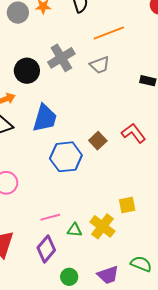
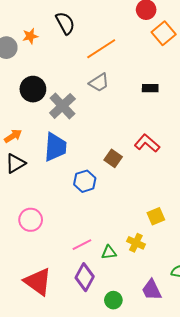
gray cross: (61, 58) -> (62, 106), moved
black circle: (27, 71) -> (33, 89), moved
blue hexagon: (66, 157) -> (85, 181), size x0.7
yellow cross: (102, 226) -> (136, 243), size x0.7
purple trapezoid: (108, 275) -> (152, 290), turned 95

